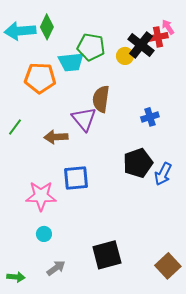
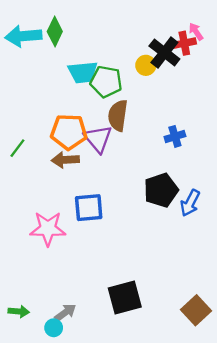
green pentagon: (91, 47) -> (106, 82), moved
orange pentagon: (40, 78) -> (69, 132), moved
cyan circle: (44, 234) -> (54, 328), moved
green arrow: (16, 277) -> (19, 311), moved

